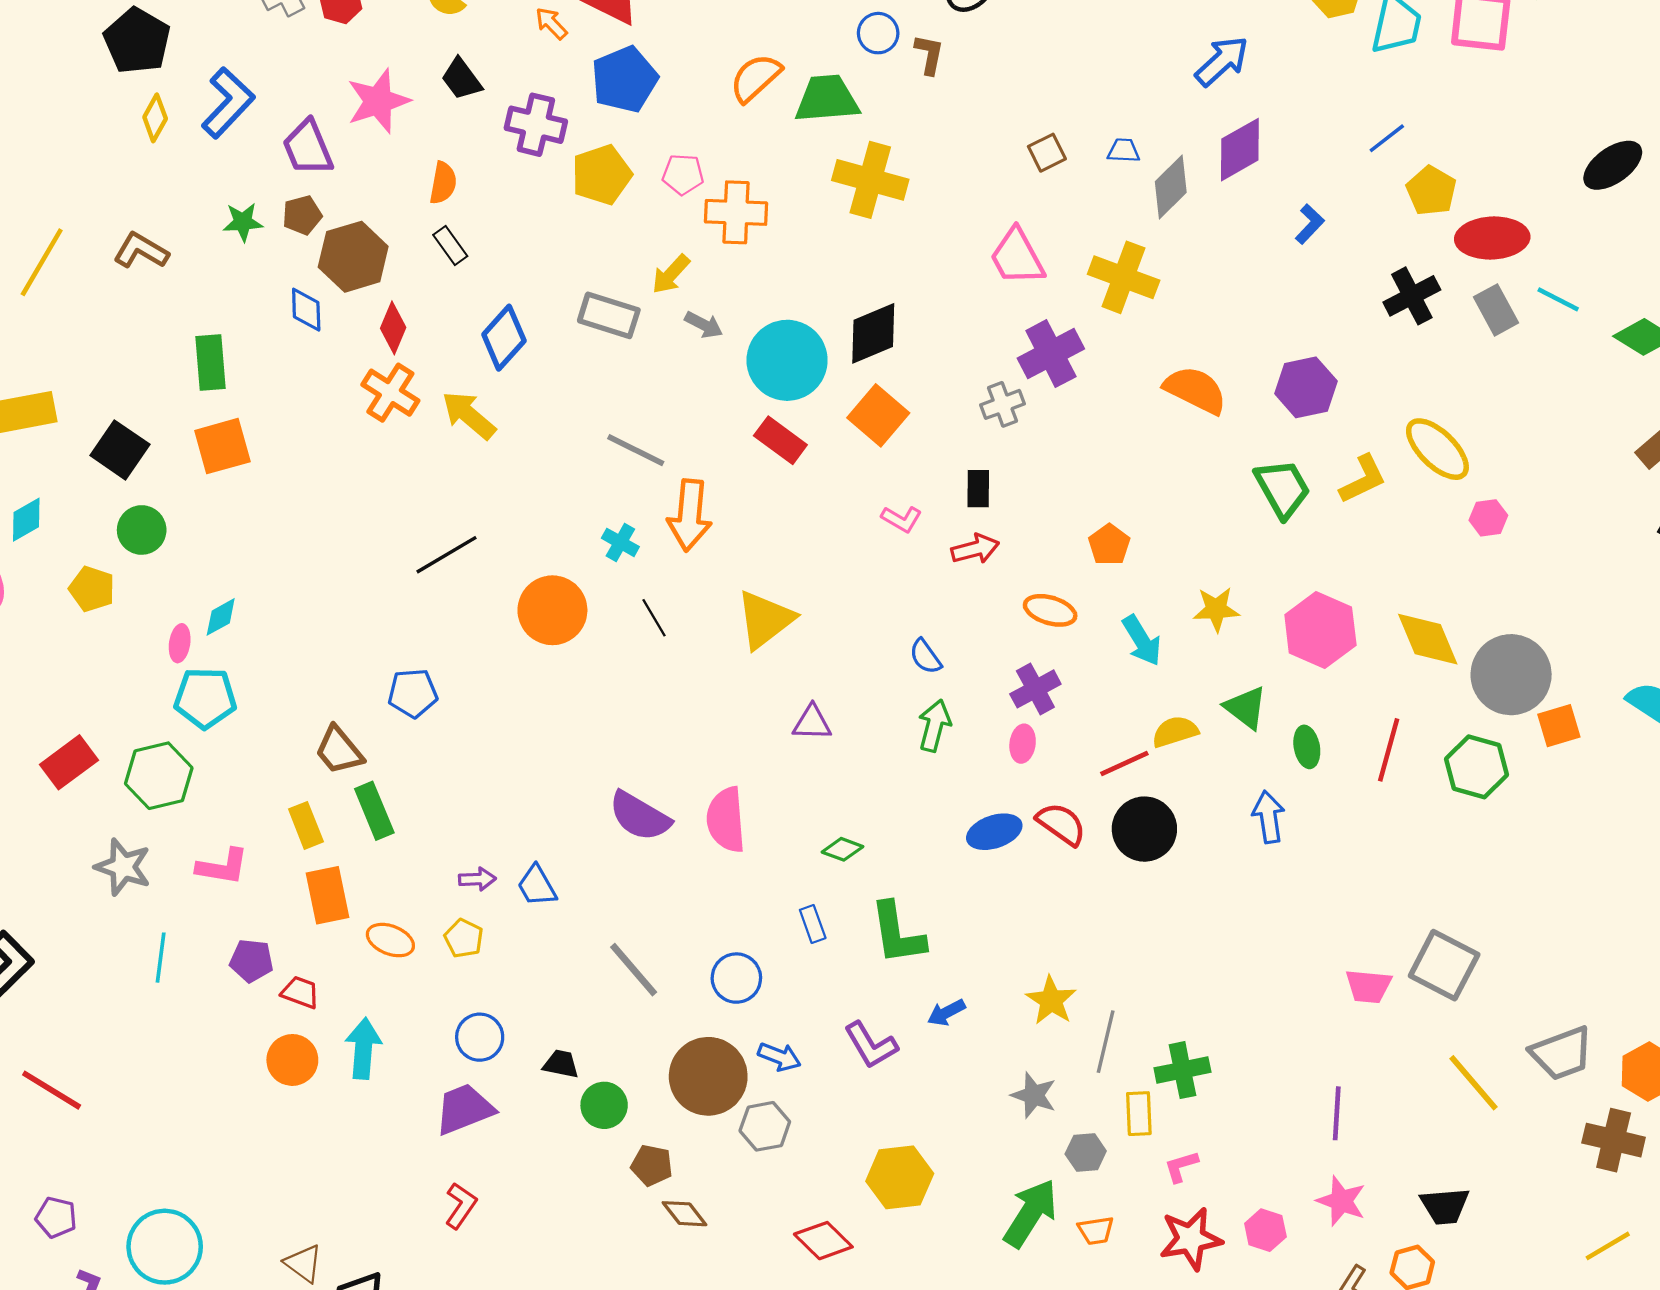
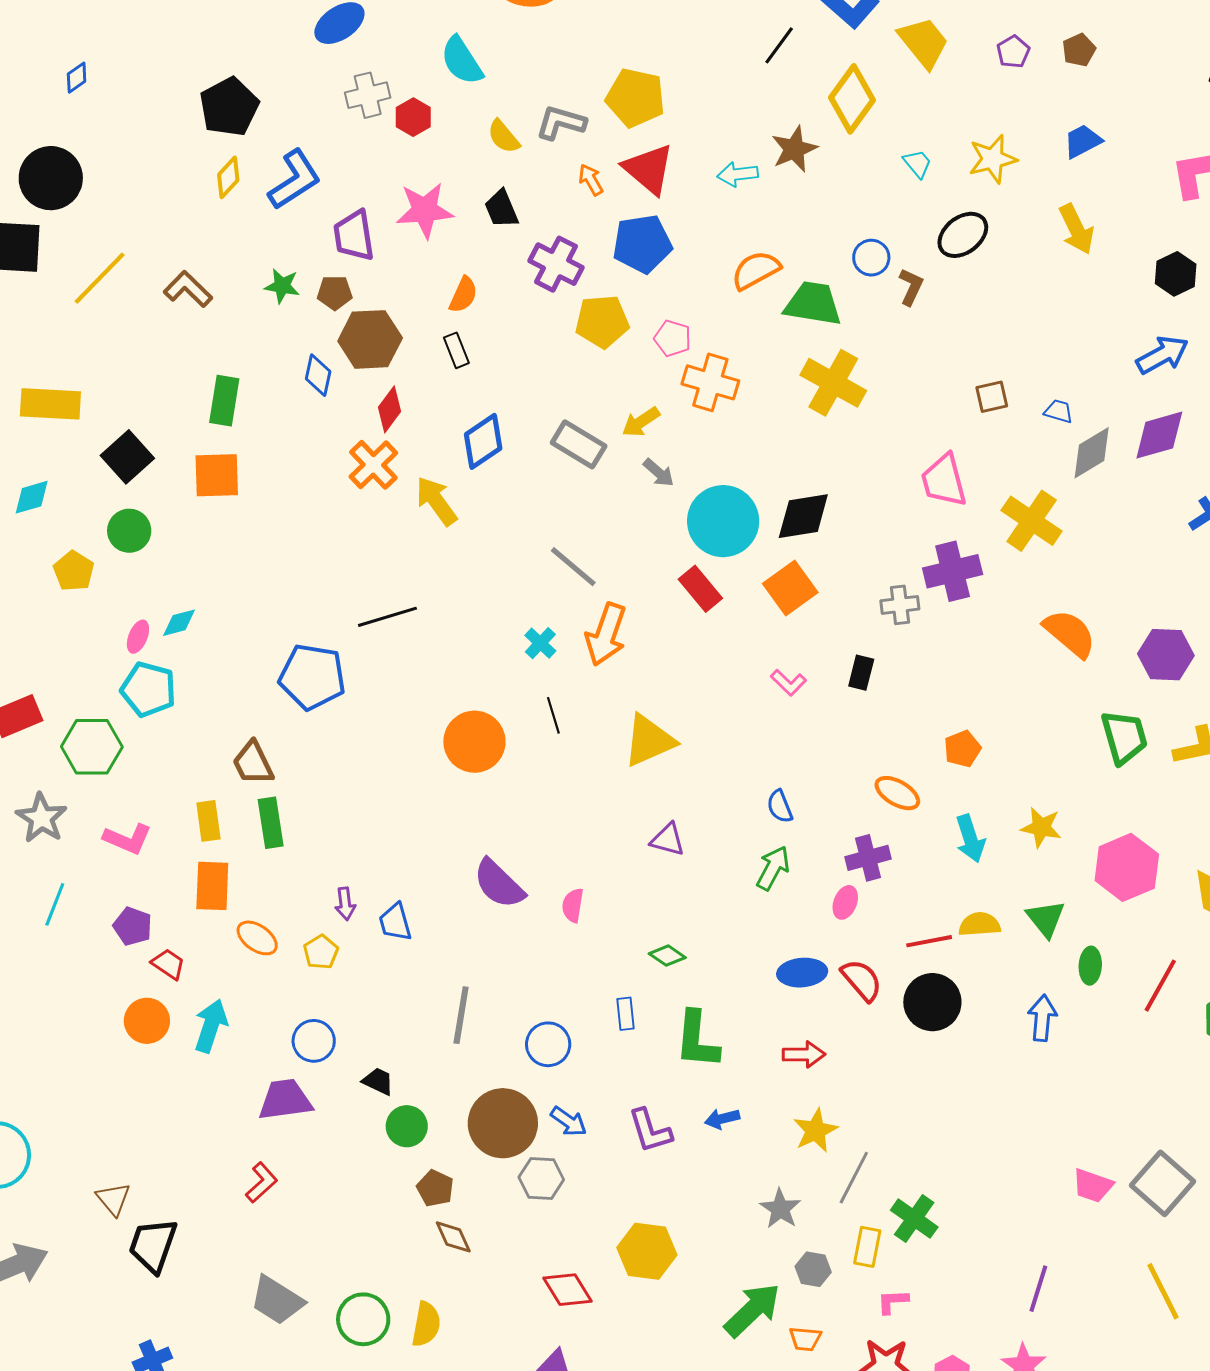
red arrow: (975, 549) -> (804, 1054), moved
orange circle: (552, 610) -> (474, 742), moved
blue pentagon: (413, 693) -> (312, 677), moved, size x1.5
pink semicircle: (726, 820) -> (573, 905), size x0.6
purple arrow: (477, 879) -> (345, 904), turned 72
gray line: (634, 970) -> (461, 1015), turned 36
green cross: (1182, 1070) -> (914, 1219), turned 33

